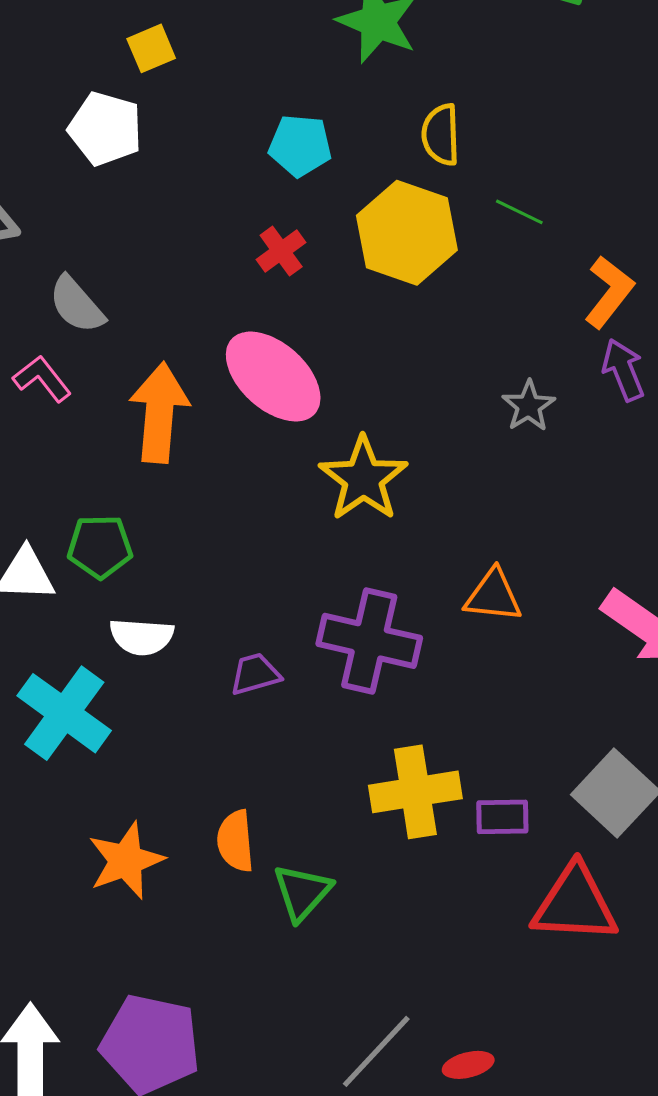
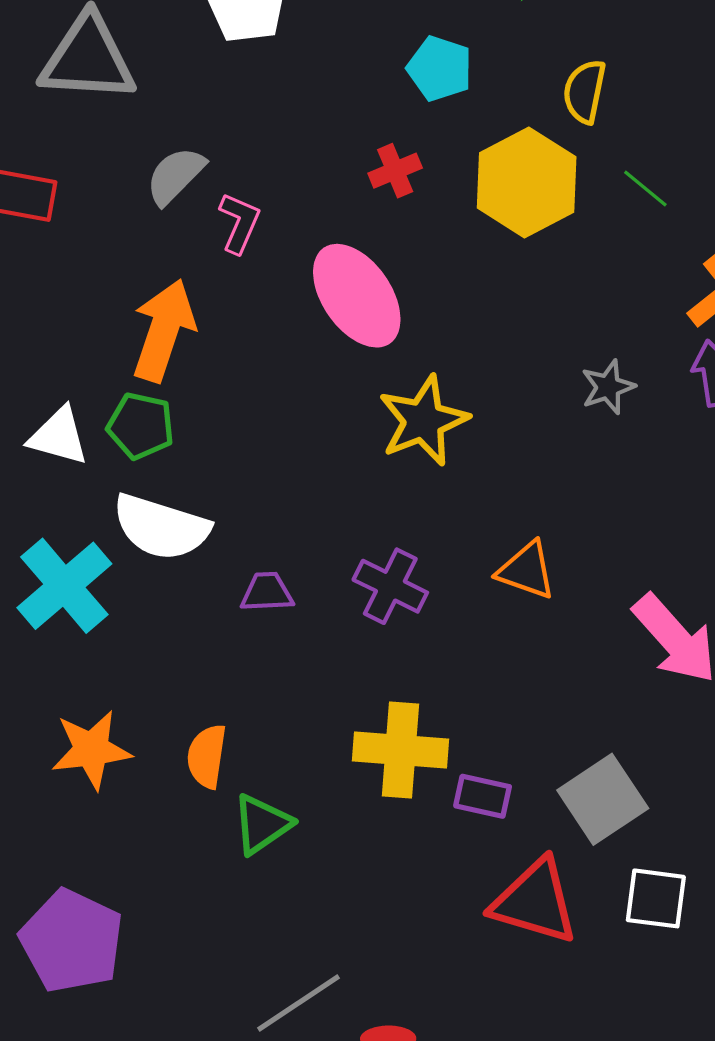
gray semicircle: (77, 305) -> (175, 176), turned 72
pink L-shape: (42, 379) -> (239, 223), moved, turned 48
orange arrow: (159, 413) -> (164, 330), moved
white semicircle: (142, 637) -> (161, 527), size x1.5
purple cross: (369, 641) -> (390, 586), size x0.7

